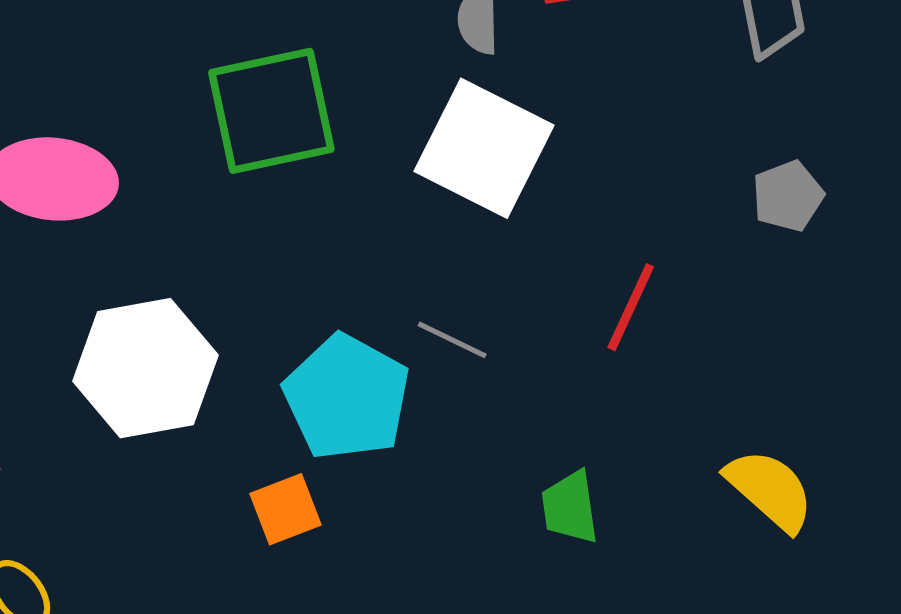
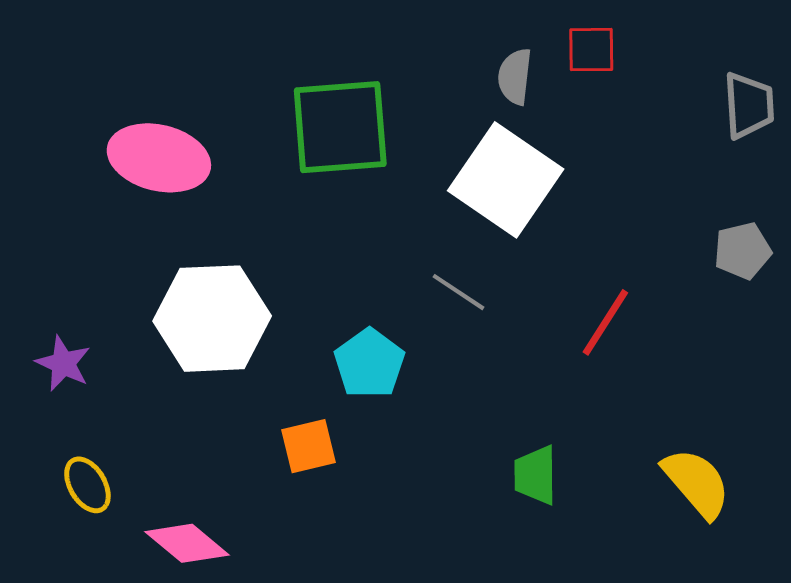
gray line: (452, 340) -> (459, 292), moved
cyan pentagon: (347, 397) -> (369, 363), size x0.7

